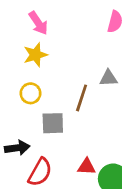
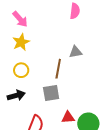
gray square: (53, 123) -> (51, 93), moved
black arrow: (17, 148) -> (16, 95), moved

